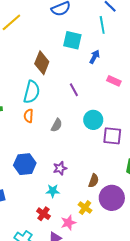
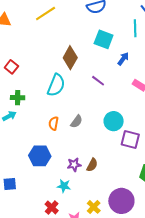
purple line: (74, 90) -> (98, 81), moved, turned -32
orange semicircle: (29, 116) -> (54, 123), moved
brown semicircle: (94, 181) -> (92, 165), moved

